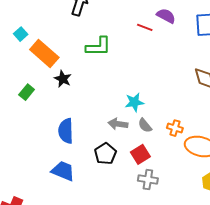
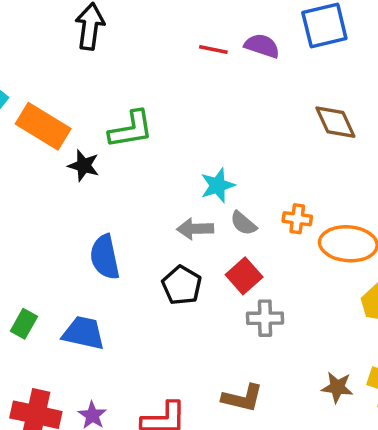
purple semicircle: (166, 16) -> (262, 46), moved
green L-shape: (98, 47) -> (131, 129), moved
green rectangle: (27, 92) -> (24, 324), moved
blue trapezoid: (63, 171) -> (84, 333), moved

